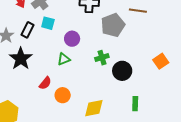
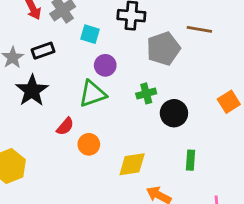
cyan square: (48, 23) -> (90, 34), moved
black rectangle: (27, 30) -> (43, 51), turned 42
green triangle: (64, 59) -> (92, 94), size x1.5

